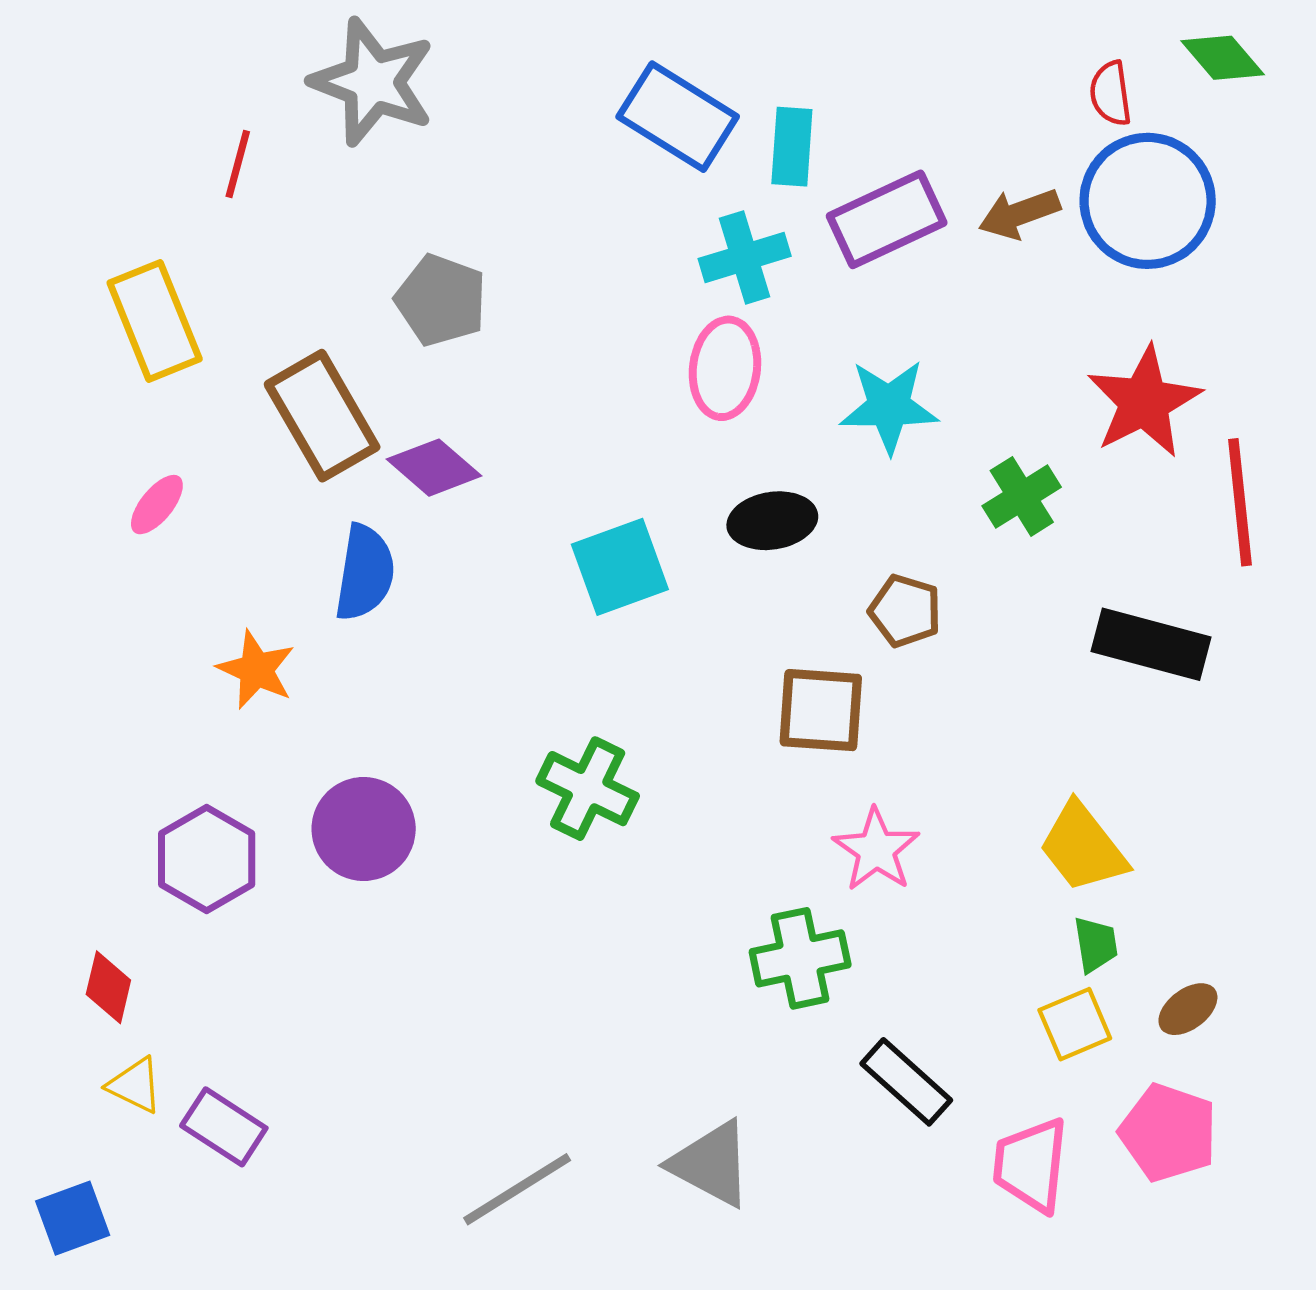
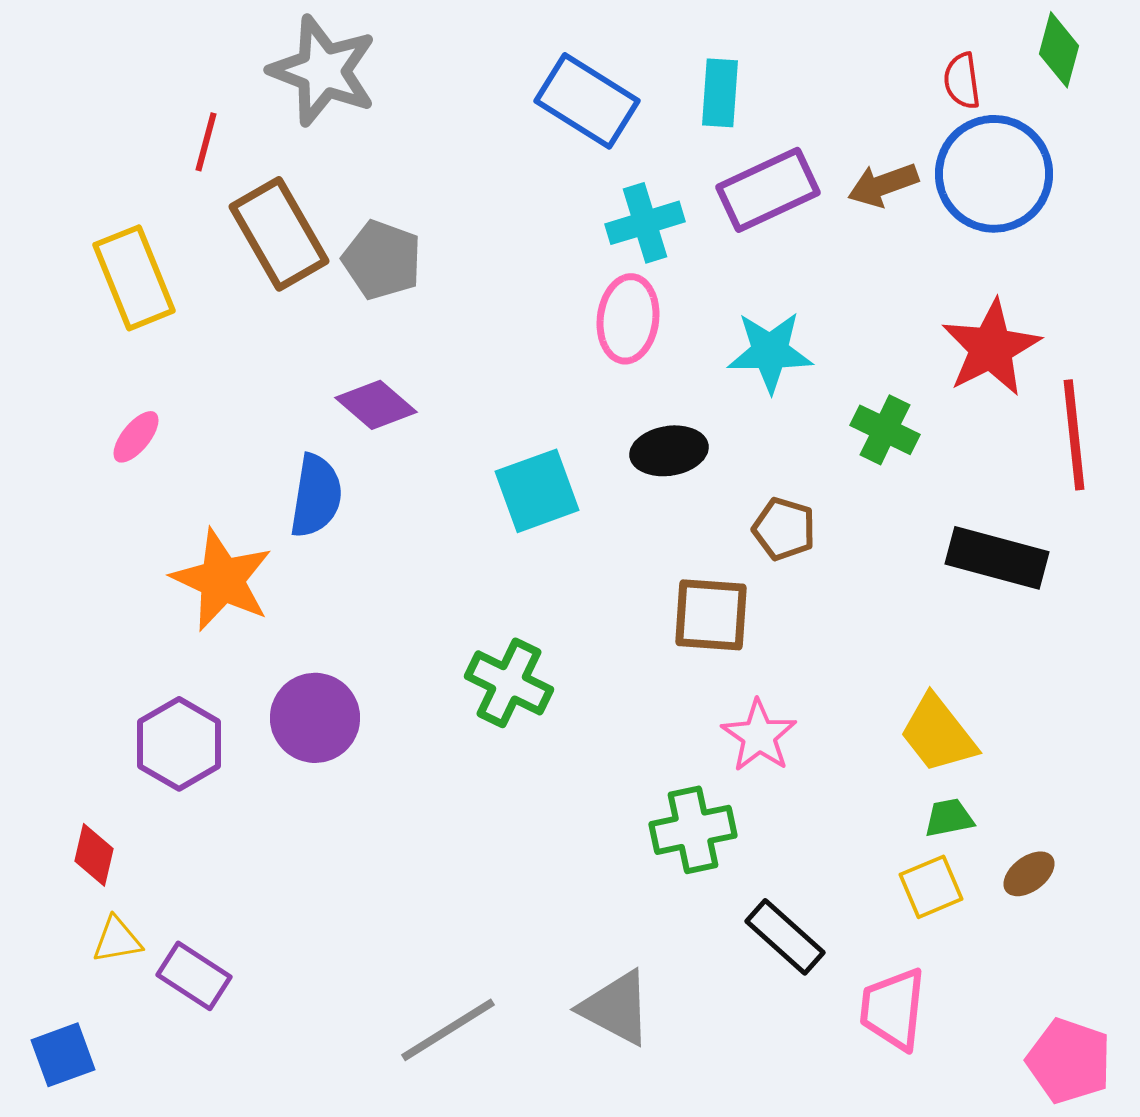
green diamond: (1223, 58) -> (1059, 50), turned 56
cyan rectangle: (792, 147) -> (720, 93), moved
brown rectangle: (322, 416) -> (279, 234), moved
green cross: (1022, 496) -> (885, 430), turned -32
orange star: (256, 670) -> (222, 580), size x1.5
green trapezoid: (1096, 944) -> (949, 818), turned -92
yellow triangle: (135, 1085) -> (117, 940), turned -36
pink pentagon: (1168, 1133) -> (1069, 1061), moved

